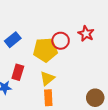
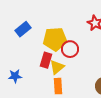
red circle: (61, 41) -> (70, 49), moved
red rectangle: (18, 72) -> (46, 60), moved

